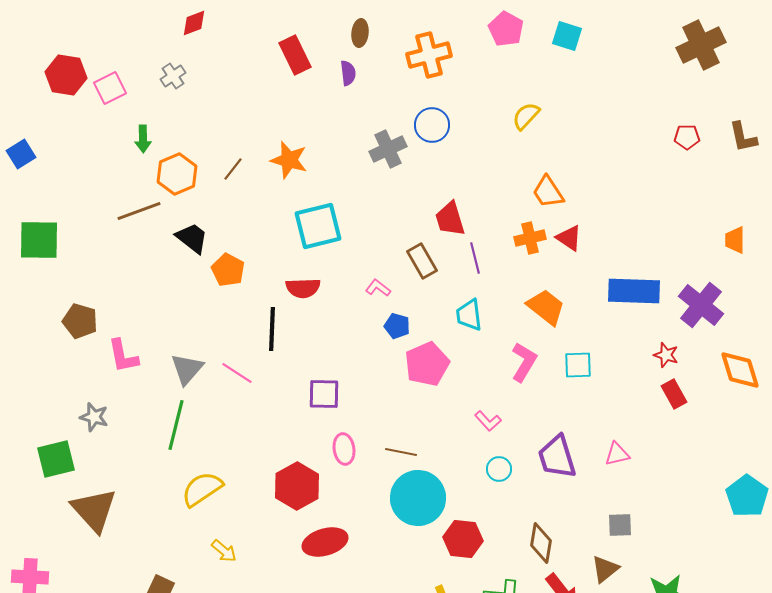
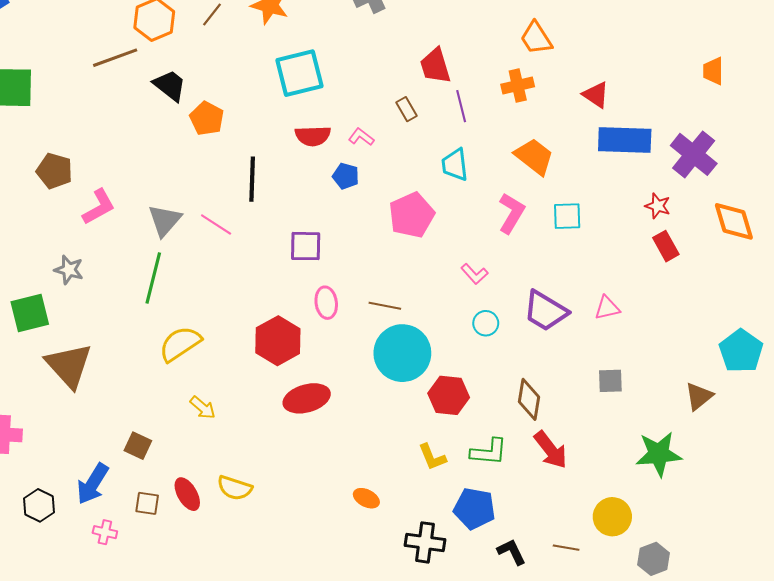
red triangle: (569, 238) -> (596, 95), moved
orange trapezoid: (735, 240) -> (713, 71), moved
brown rectangle: (422, 261) -> (406, 109), size x0.7
red semicircle: (303, 288) -> (313, 136), moved
blue pentagon: (397, 326) -> (346, 176), moved
pink L-shape: (123, 356) -> (99, 207), turned -108
purple trapezoid: (557, 457) -> (545, 311), turned -42
brown triangle: (605, 569) -> (699, 396), moved

